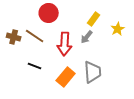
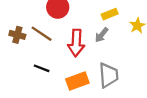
yellow rectangle: (94, 19) -> (110, 14), turned 32
orange rectangle: (66, 77) -> (77, 81), turned 30

